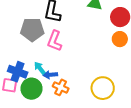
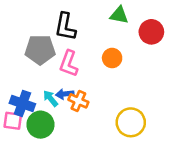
orange circle: (120, 39) -> (112, 58), moved
blue arrow: (50, 75) -> (65, 94), moved
orange cross: (61, 87) -> (78, 101), moved

